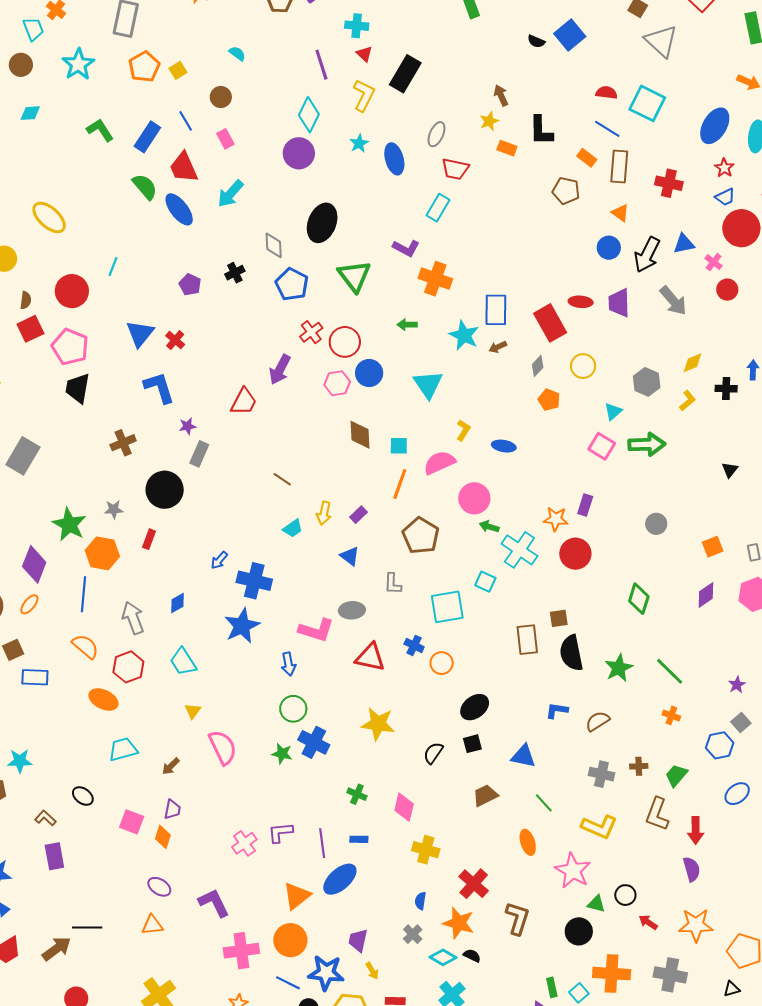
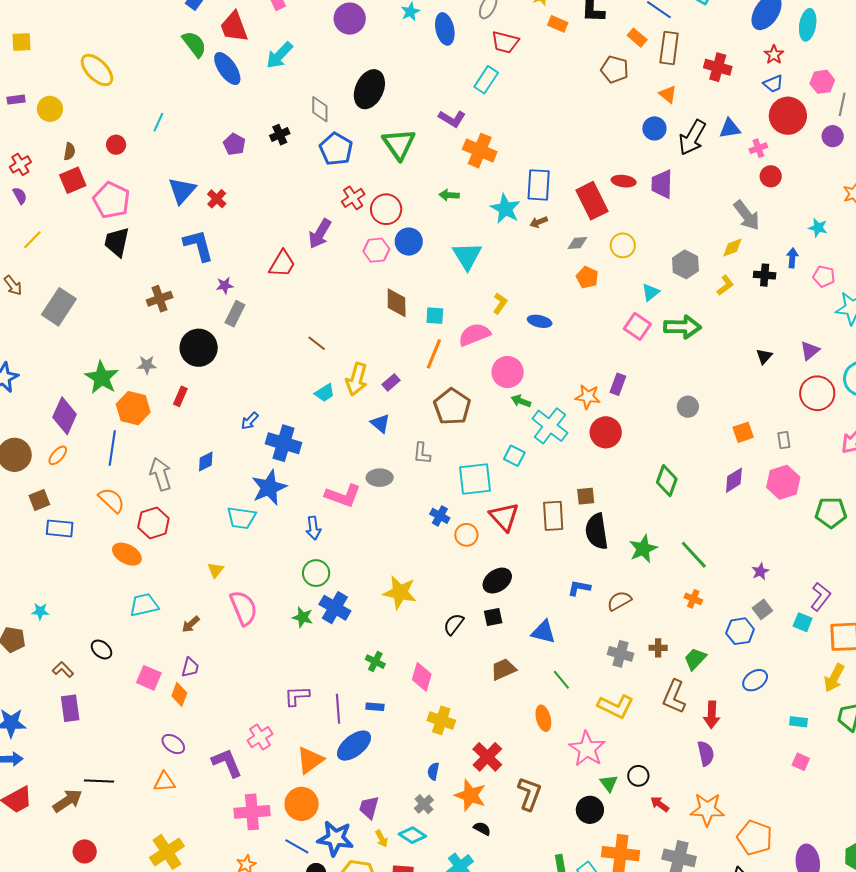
pink cross: (714, 262) -> (758, 148), turned 30
red circle: (72, 291) -> (116, 145), size x0.6
gray arrow: (673, 301) -> (747, 215), moved
gray diamond: (538, 366) -> (577, 243), turned 40
yellow arrow: (324, 513) -> (357, 379), size x1.4
red triangle: (370, 657) -> (504, 517), moved, turned 32
cyan trapezoid: (183, 662) -> (241, 518), moved, turned -52
cyan star: (20, 761) -> (40, 611), size x0.7
pink cross: (244, 843) -> (260, 737), moved
green triangle: (596, 904) -> (609, 783), turned 36
cyan diamond: (443, 957) -> (412, 835), moved

